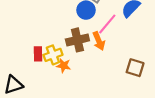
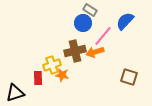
orange arrow: (99, 41) -> (95, 52), turned 96
red rectangle: (38, 54) -> (38, 78), moved

